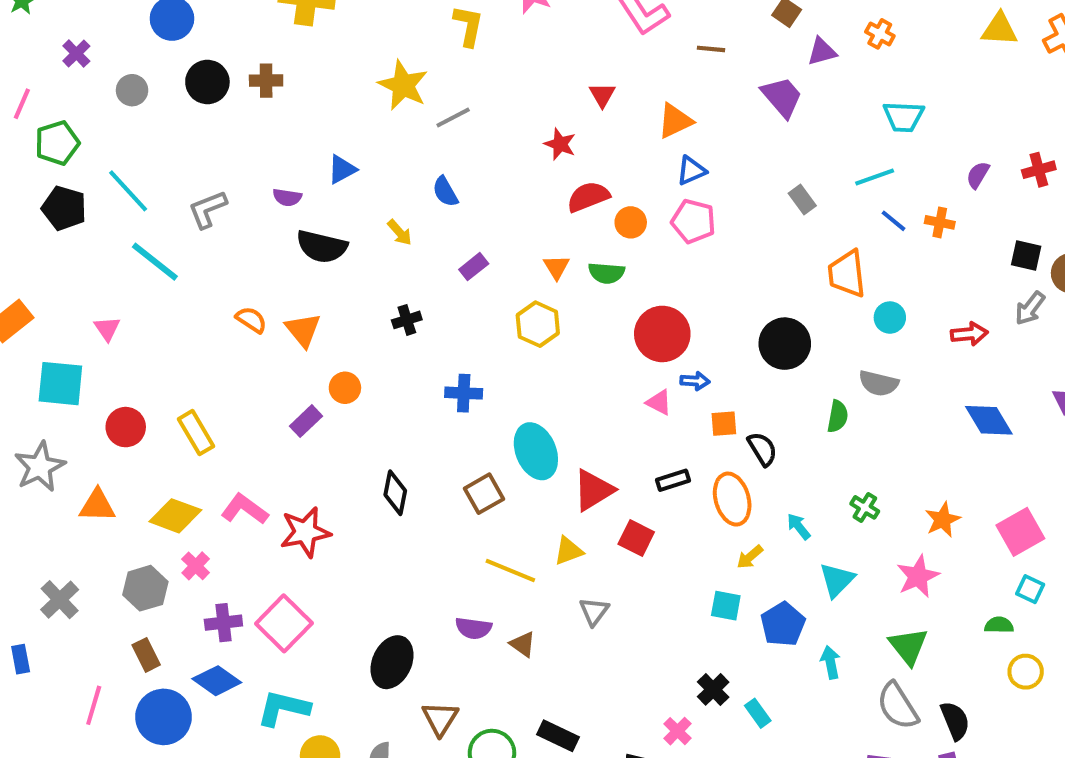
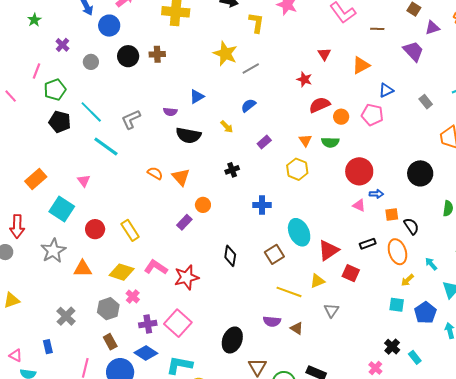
blue triangle: (691, 171) -> (386, 90), moved
blue semicircle: (445, 192) -> (248, 105), turned 84
cyan square: (60, 384) -> (62, 209), turned 30

